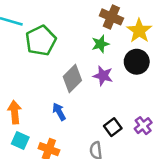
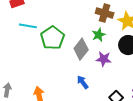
gray diamond: (72, 79) -> (81, 49), moved
blue arrow: (59, 112) -> (83, 82), moved

